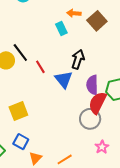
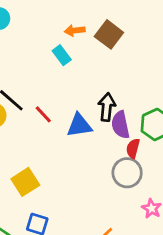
black arrow: (78, 59) -> (107, 107), moved
blue triangle: (64, 79) -> (79, 125), turned -48
red semicircle: (98, 103) -> (133, 148), size x0.6

